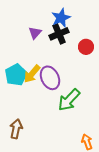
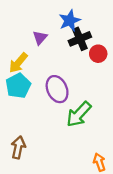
black cross: (59, 34) -> (80, 39), moved
yellow arrow: (32, 74) -> (18, 63), moved

